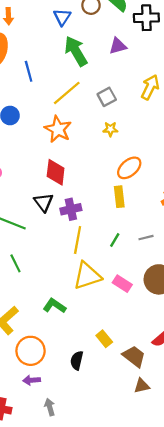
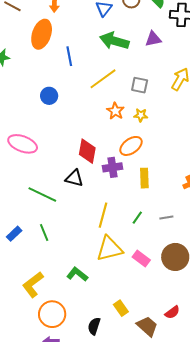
green arrow: (76, 51) -> (114, 41), turned -48
gray square: (107, 97) -> (140, 85), turned 36
orange star: (58, 129) -> (115, 111), moved, size x0.7
orange ellipse: (129, 168) -> (131, 146), moved
black triangle: (44, 202) -> (74, 178), turned -42
purple cross: (71, 209) -> (113, 167), moved

